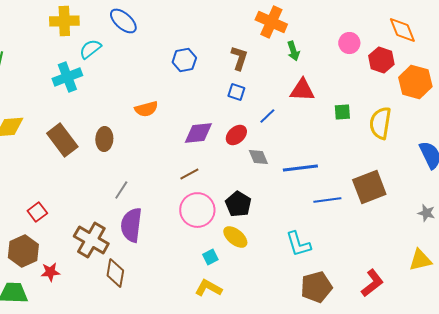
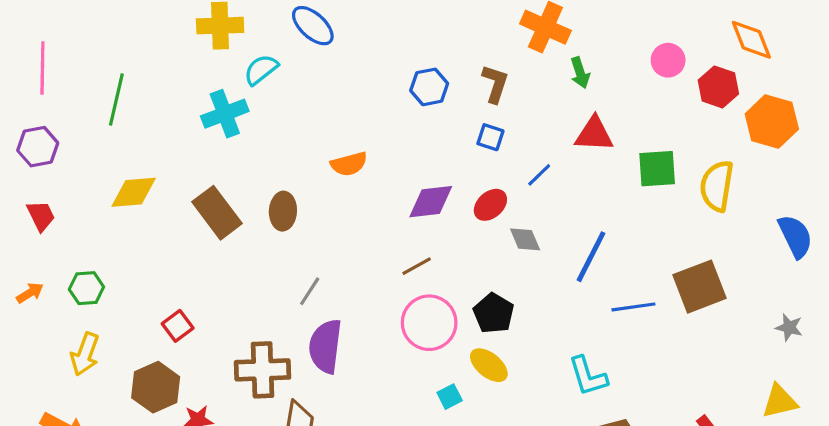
blue hexagon: (184, 60) -> (429, 87), moved
green square: (342, 112) -> (657, 169), size x1.5
blue line: (300, 168) -> (591, 257), turned -56
brown cross: (91, 240) -> (263, 370), turned -32

